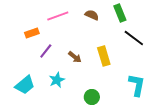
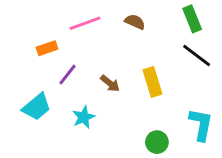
green rectangle: (120, 13) -> (192, 19), moved
cyan trapezoid: (25, 85) -> (37, 107), moved
green circle: (92, 97) -> (157, 142), moved

